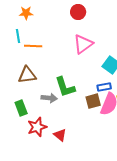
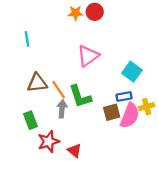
orange star: (26, 13) -> (76, 13), moved
pink triangle: (83, 44) -> (88, 56), moved
orange line: (33, 46) -> (59, 90), moved, turned 54
gray arrow: (49, 98) -> (62, 109), turned -91

